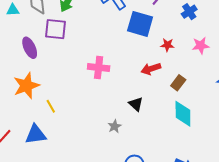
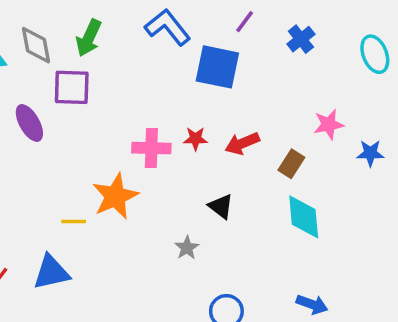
red star: (167, 45) -> (195, 139), moved
pink star: (201, 46) -> (329, 124), moved
orange star: (26, 86) -> (115, 196), moved
yellow line: (51, 106) -> (74, 221), turned -56

